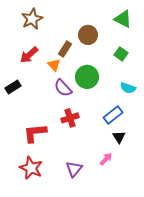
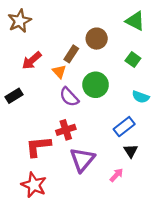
brown star: (32, 19) -> (20, 21), moved
red cross: (70, 118) -> (66, 130), moved
purple triangle: (74, 169) -> (82, 160), moved, size x1.4

